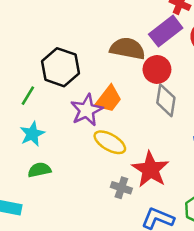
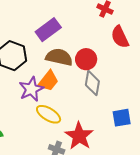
purple rectangle: (166, 31) -> (48, 30), moved
brown semicircle: (128, 49) -> (59, 57), moved

